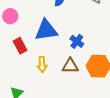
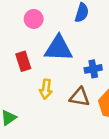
pink circle: (10, 16) -> (34, 19), moved
blue cross: (77, 41) -> (93, 69), turned 32

